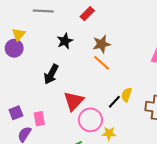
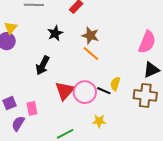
brown star: (102, 44) -> (90, 36), turned 30
black line: (114, 102) -> (104, 91), turned 72
pink circle: (90, 120) -> (85, 92), moved

